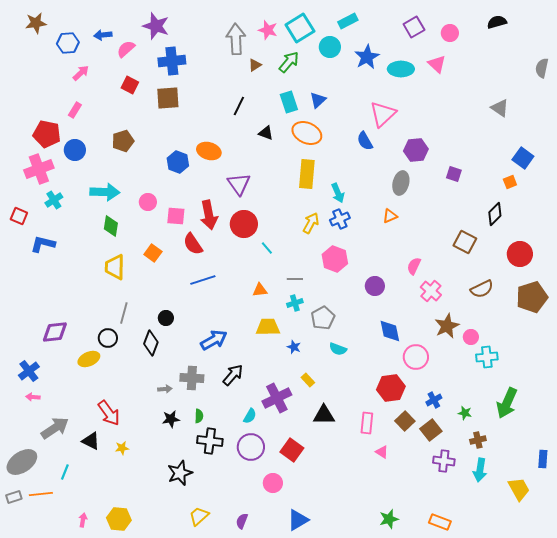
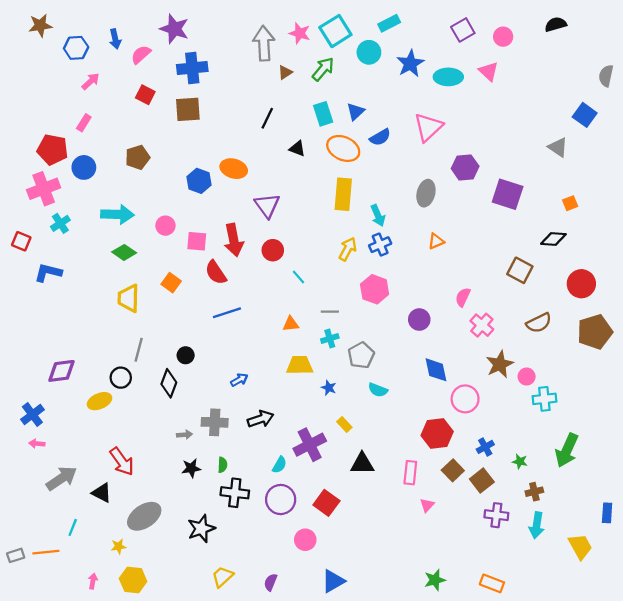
blue arrow: (103, 35) -> (115, 39), turned -96
gray triangle: (500, 108) -> (558, 147), moved
blue semicircle: (365, 141) -> (380, 137), moved, turned -90
blue square: (523, 158) -> (585, 115), moved
purple square: (454, 174) -> (508, 194), size x1.8
gray ellipse: (401, 183) -> (426, 193), moved
black diamond: (495, 214) -> (553, 239), turned 50
red circle: (244, 224) -> (273, 250), size x0.7
green diamond: (111, 226) -> (124, 252), turned -65
blue arrow: (214, 340) -> (239, 380), size x0.6
black arrow: (233, 375) -> (260, 419), turned 30
yellow star: (122, 448) -> (119, 546), moved
pink triangle: (382, 452) -> (427, 505), turned 40
gray ellipse: (22, 462) -> (144, 516), moved

